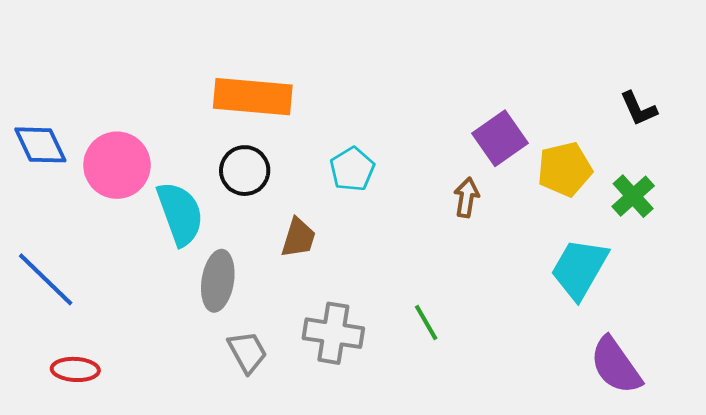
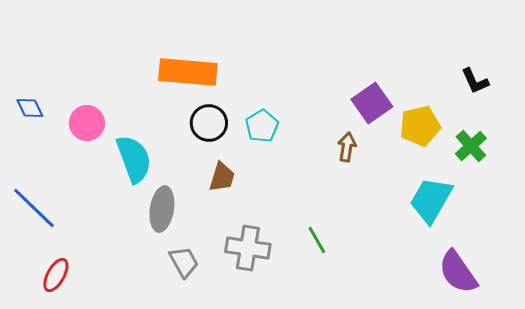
blue diamond: (40, 145) -> (30, 108), size x0.7
pink circle: (117, 165) -> (87, 123), size x0.7
black circle: (245, 171) -> (209, 123), moved
red ellipse: (75, 369) -> (56, 275), turned -64

